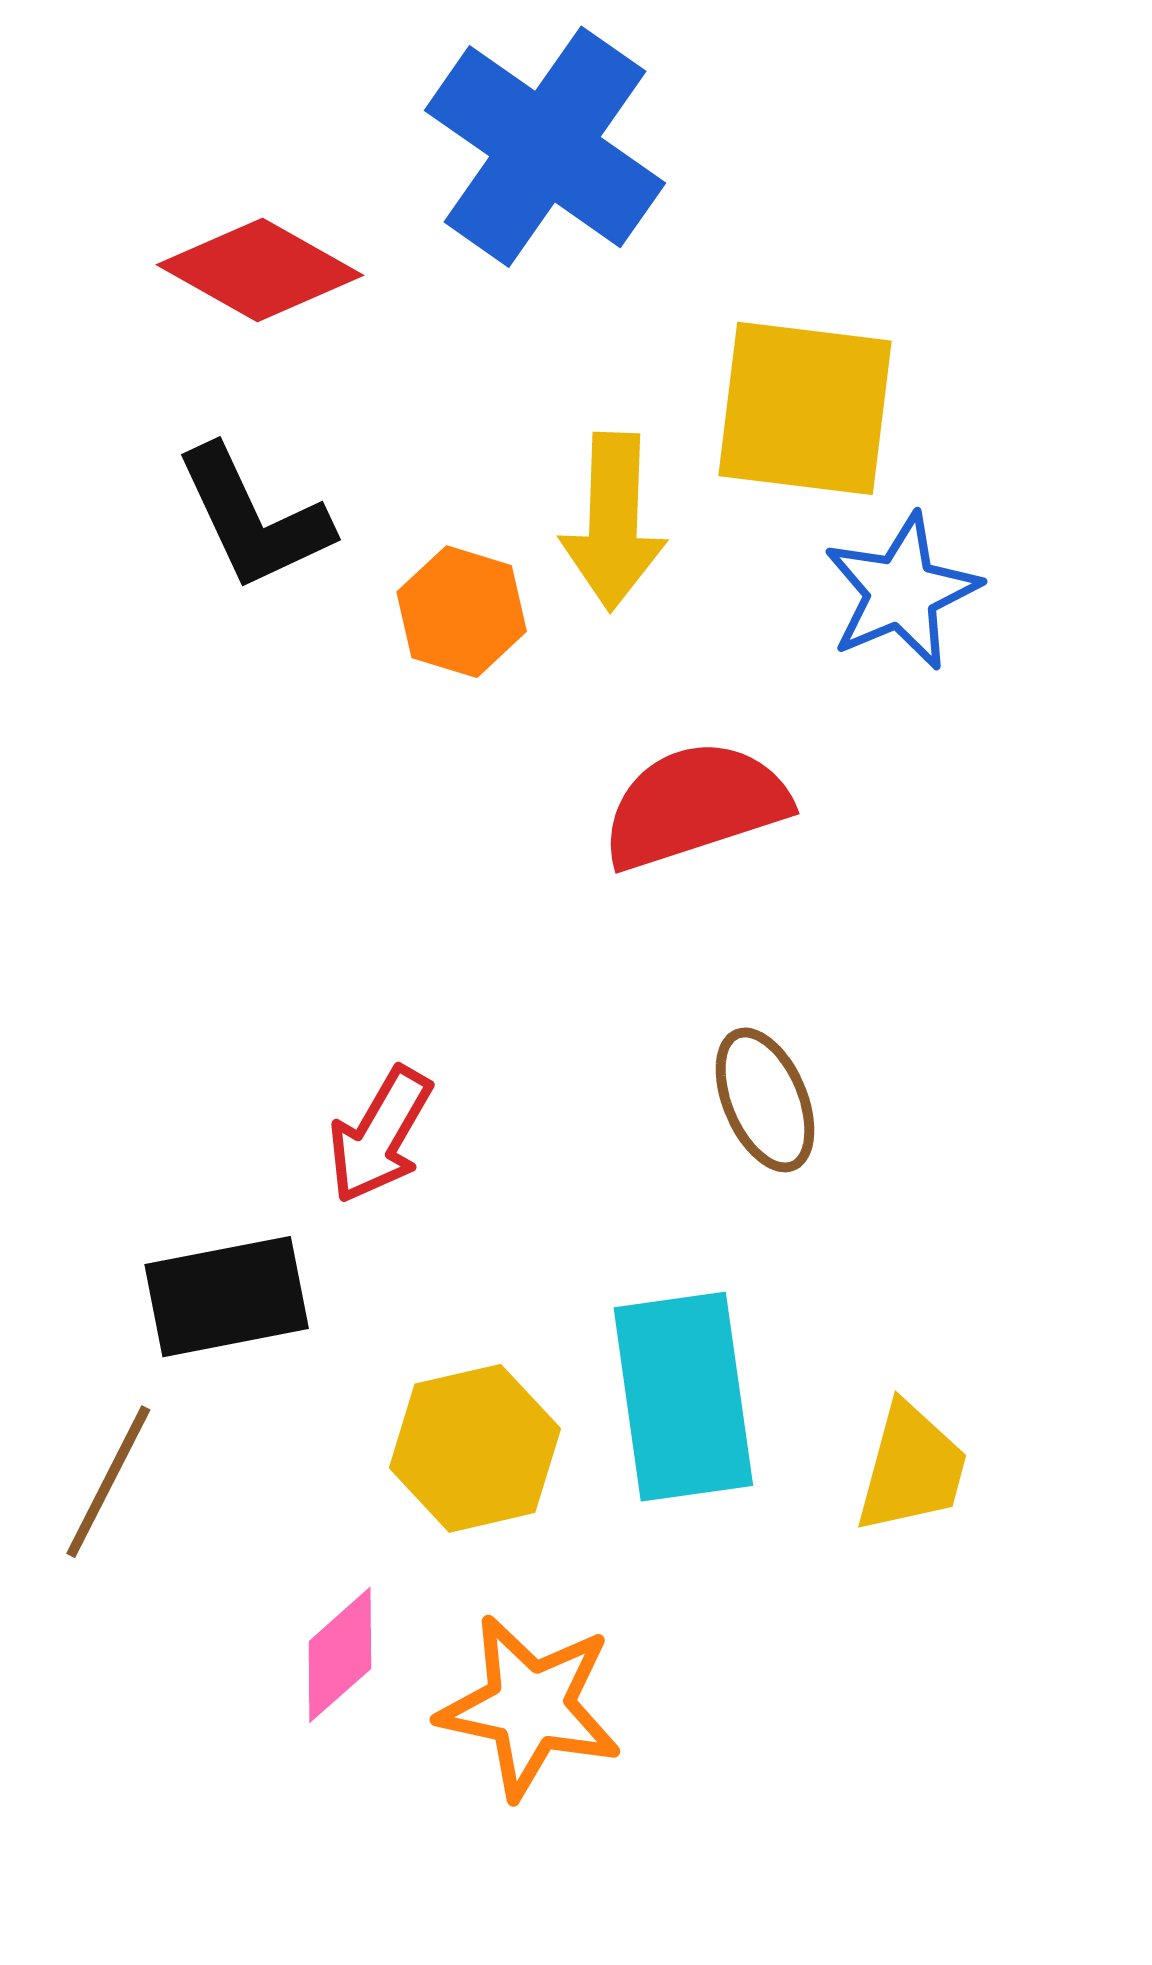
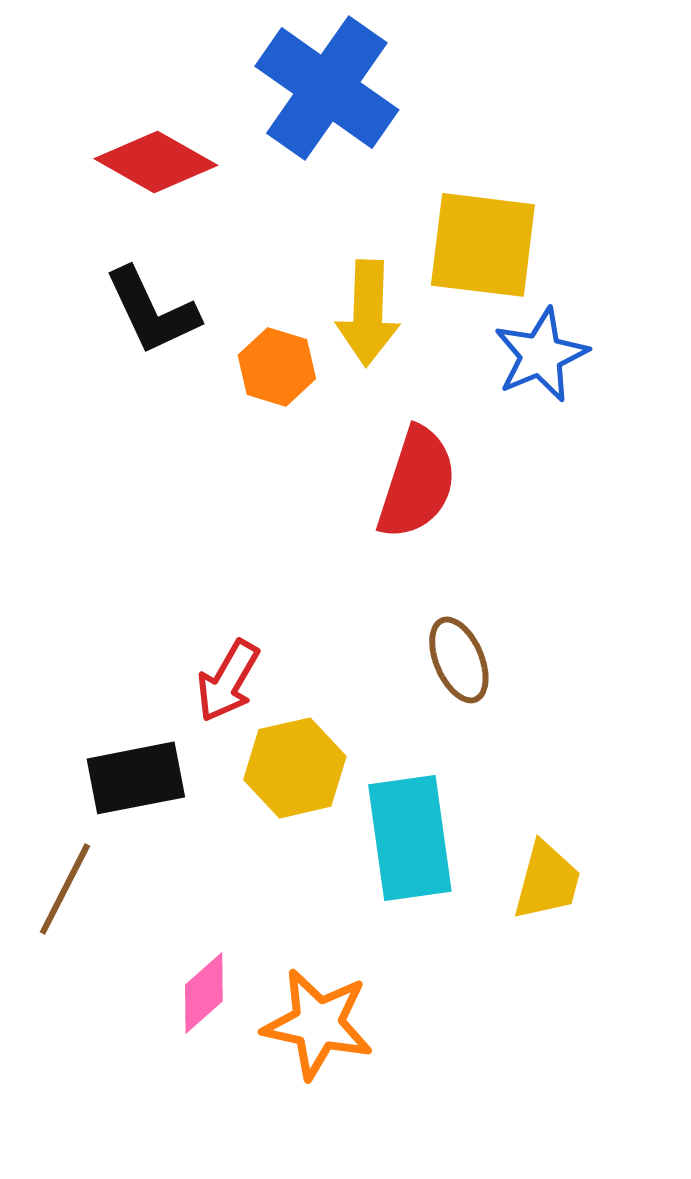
red semicircle: (695, 805) -> (417, 483), turned 126
yellow hexagon: (475, 1448) -> (295, 768), moved

